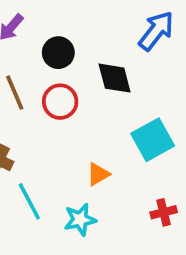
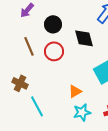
cyan star: (80, 220) -> (82, 112), moved

